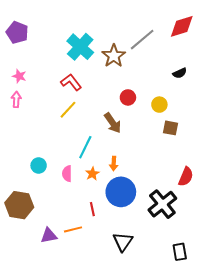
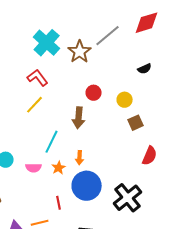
brown arrow: (113, 123) -> (79, 118), turned 40
brown square: (171, 128) -> (136, 123), turned -35
pink semicircle: (67, 174) -> (34, 168), turned -91
red semicircle: (186, 177) -> (150, 156), moved

